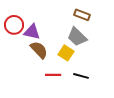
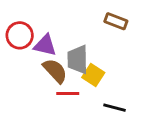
gray trapezoid: (77, 37) -> (78, 59), moved, turned 45
red line: (53, 75) -> (68, 93), moved

